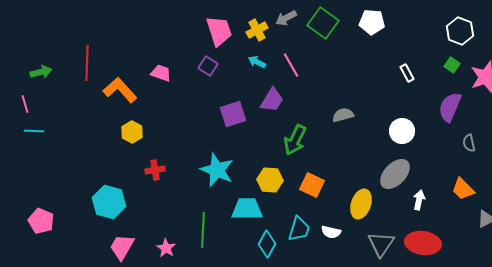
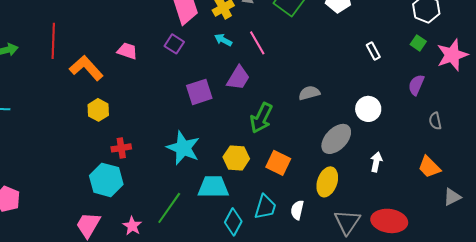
purple semicircle: (450, 107) -> (416, 85), size x0.7
gray ellipse: (395, 174) -> (336, 139), moved
white arrow: (419, 200) -> (376, 162), moved
cyan hexagon: (109, 202) -> (106, 180), moved
green line: (203, 230) -> (169, 208), turned 32
white semicircle: (331, 232) -> (297, 210), turned 90

